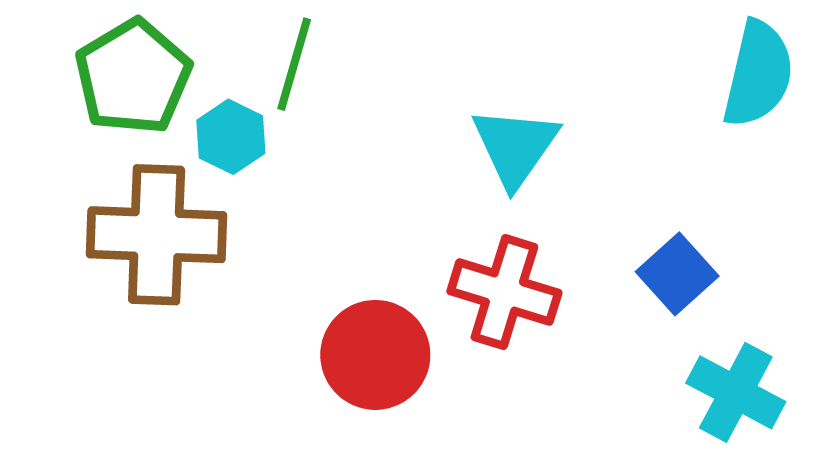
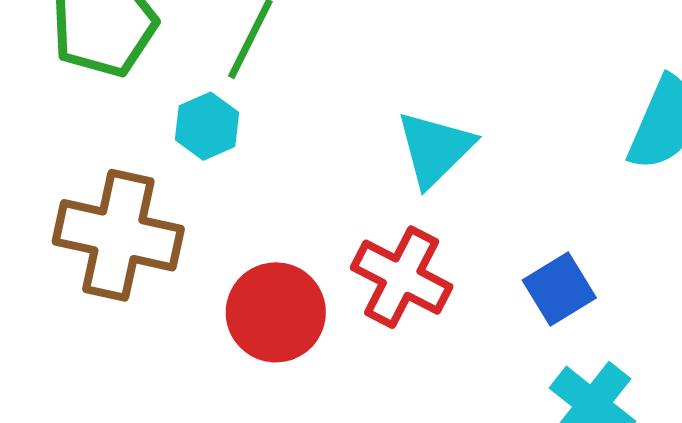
cyan hexagon: (231, 137) -> (207, 126), moved
brown cross: (157, 235) -> (118, 235), moved

